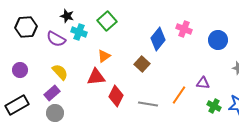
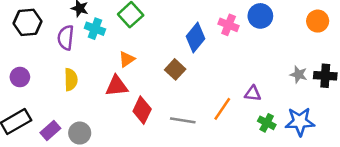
purple semicircle: (56, 39) -> (66, 38), turned 66
blue circle: (218, 40) -> (260, 16), moved
yellow semicircle: (60, 72) -> (71, 80), turned 42
purple rectangle: (52, 93) -> (50, 130), moved
gray circle: (55, 113) -> (80, 133), moved

